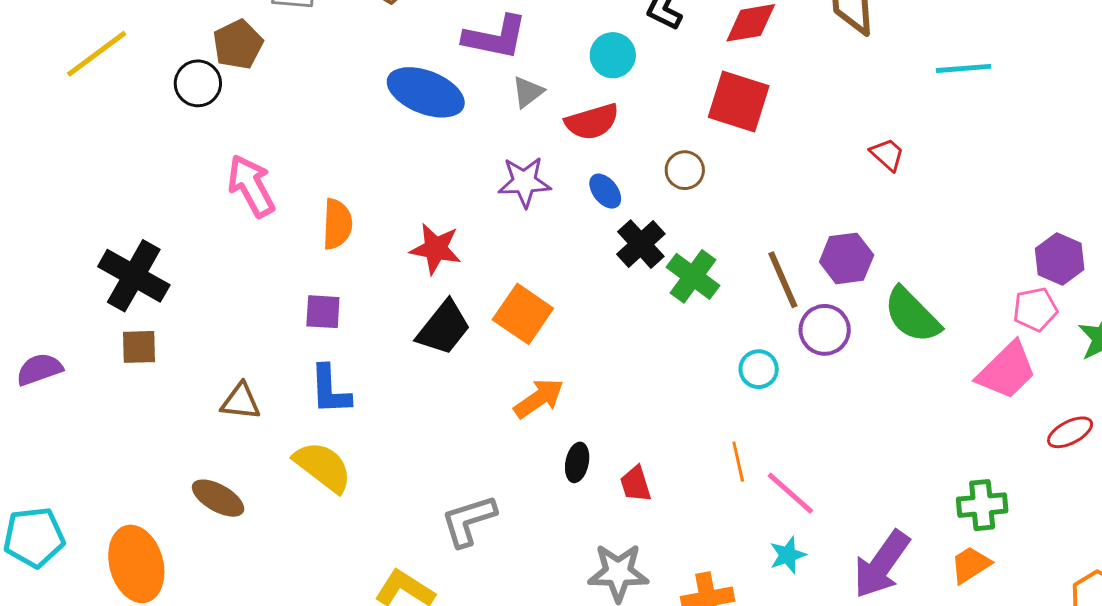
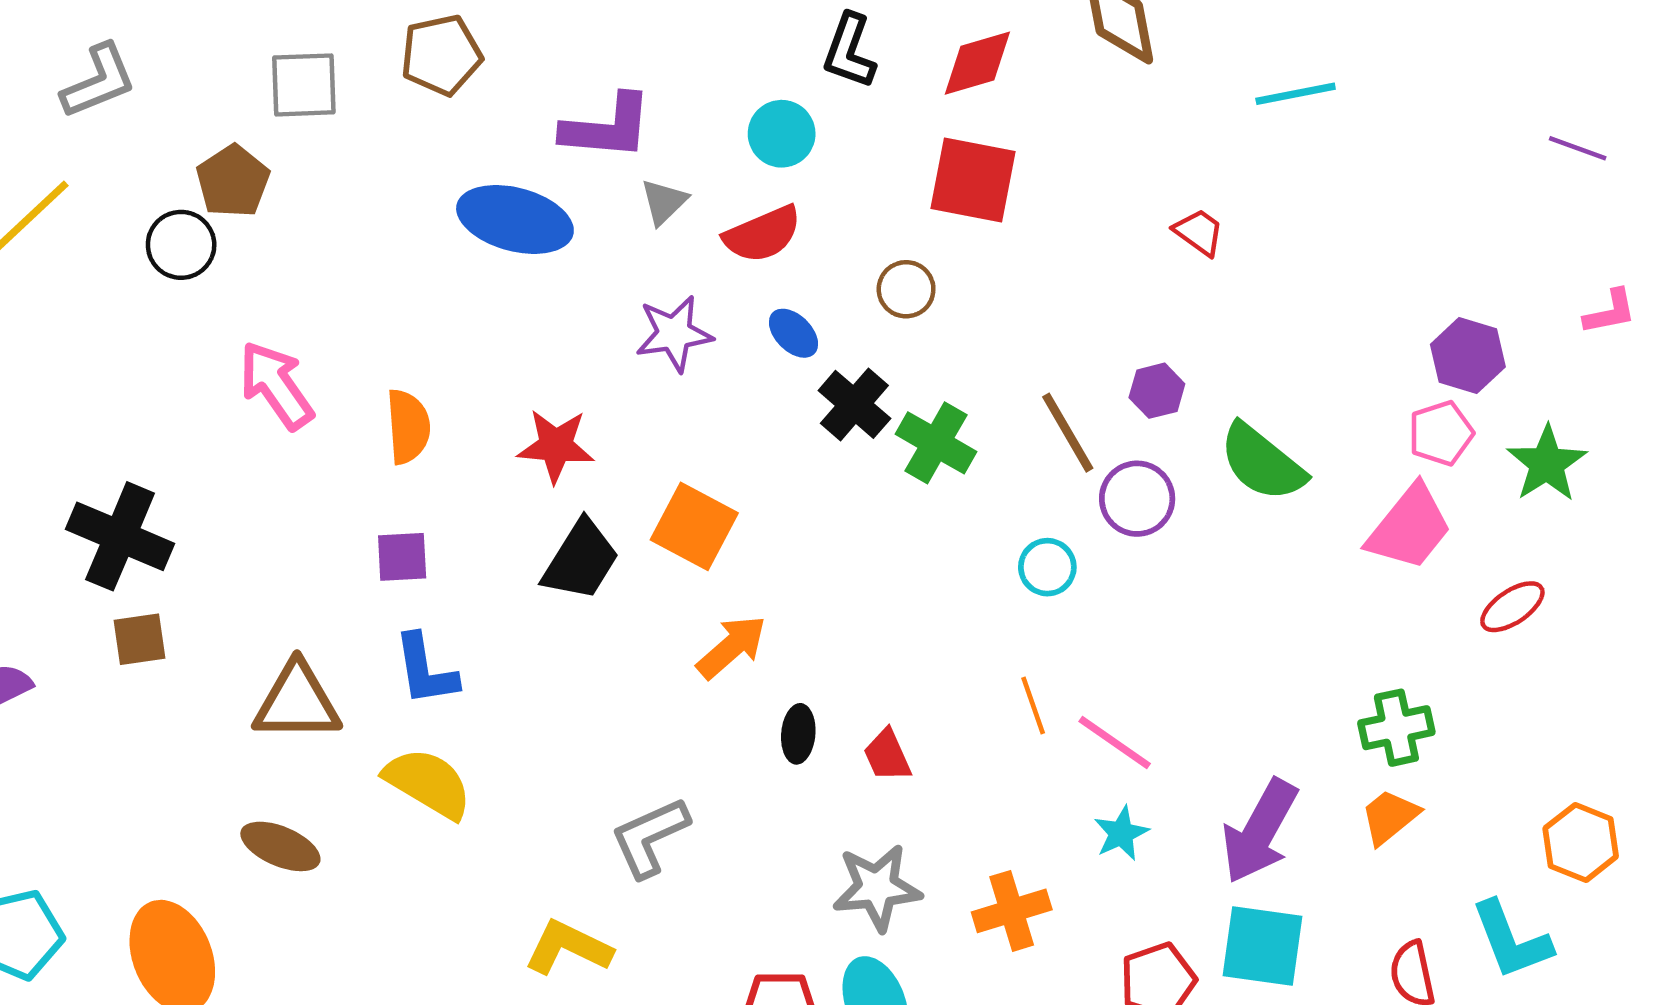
purple hexagon: (847, 258) -> (1157, 391), size x0.7
brown triangle: (241, 402) -> (297, 702), size x1.5

